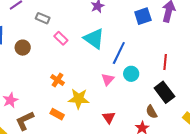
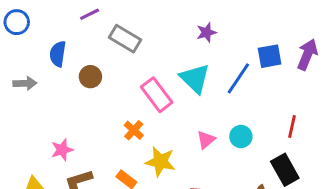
gray rectangle: (43, 18) -> (125, 39), size x1.5
pink rectangle: (61, 38) -> (157, 95), moved, size x1.6
blue line: (119, 53) -> (238, 78), moved

